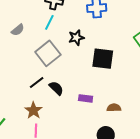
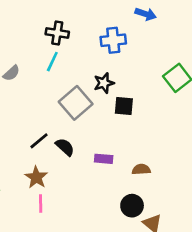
black star: (76, 38) -> (104, 83), moved
gray square: (48, 53) -> (76, 103), moved
black square: (103, 59) -> (124, 106), size x0.7

